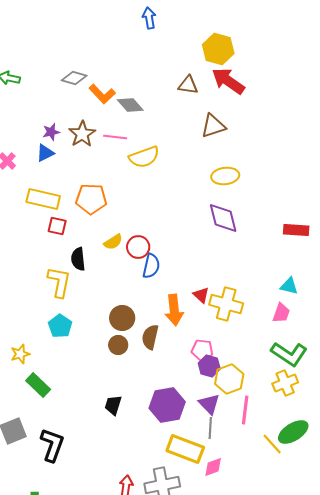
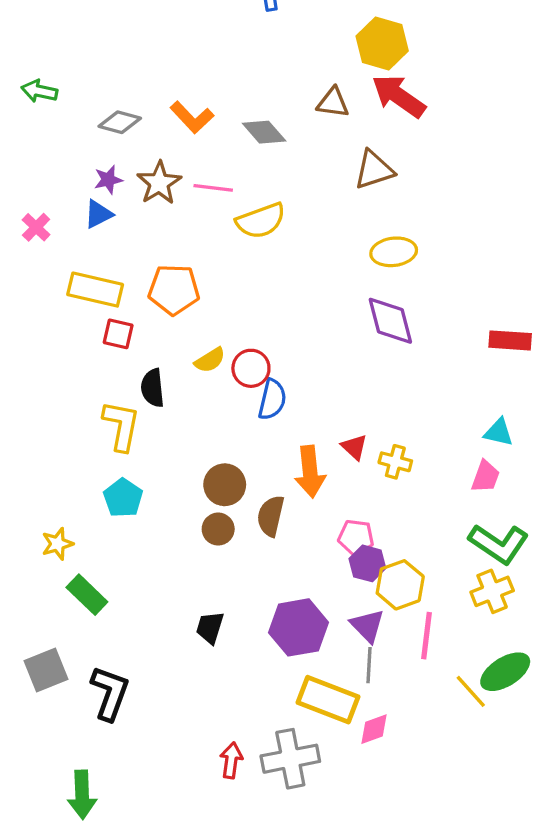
gray diamond: (74, 78) -> (120, 122), moved
gray diamond: (130, 105) -> (264, 132), moved
yellow cross: (226, 304) -> (395, 462), size x0.6

